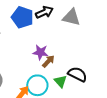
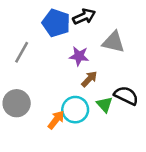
gray triangle: (71, 17) -> (113, 42), moved
purple star: (40, 52) -> (79, 56), moved

